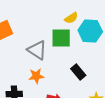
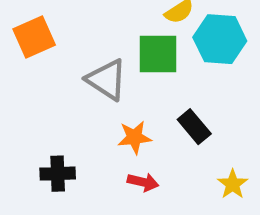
orange star: (36, 76) -> (134, 137), moved

